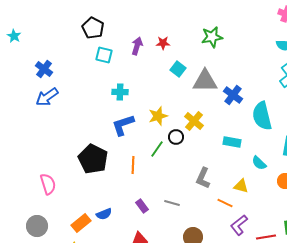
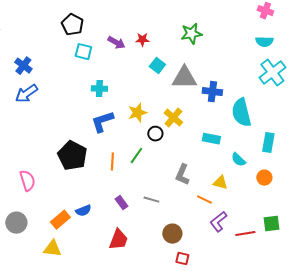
purple arrow: (137, 46) -> (116, 43), turned 102
blue cross: (233, 95) -> (212, 92), turned -30
green line: (157, 149) -> (136, 156), moved

